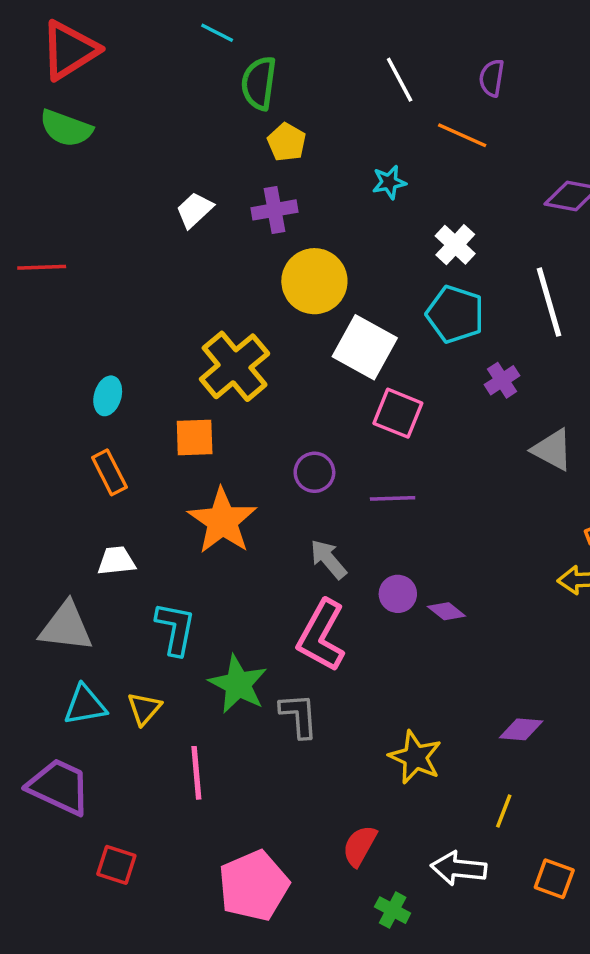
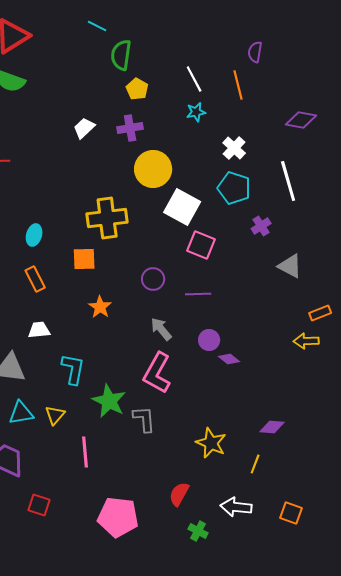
white line: (400, 80) -> (194, 79), moved
orange line: (462, 135) -> (238, 85), turned 52
yellow cross: (235, 366) -> (107, 218), turned 33
orange star: (222, 521) -> (100, 307), size x0.6
purple circle: (398, 594) -> (209, 340), moved
yellow line: (504, 811) -> (255, 464), moved
pink pentagon: (254, 886) -> (118, 517), turned 30

